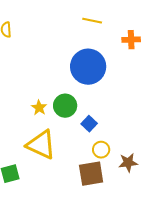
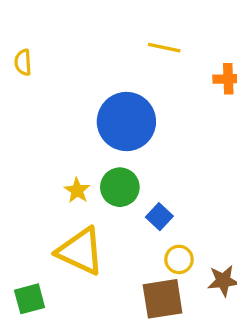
blue circle: (88, 67) -> (126, 121), moved

